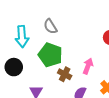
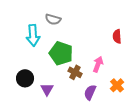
gray semicircle: (50, 26) -> (53, 19), moved, turned -42
black circle: (14, 67) -> (25, 78), moved

